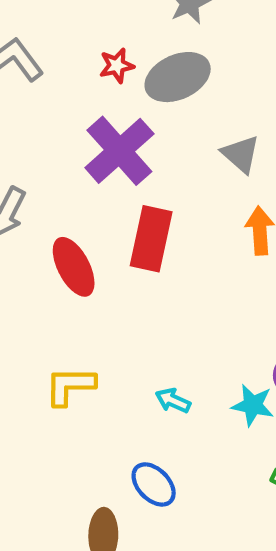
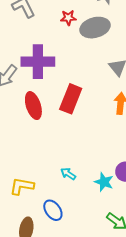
purple cross: (119, 151) -> (38, 62), moved, turned 32
yellow L-shape: (70, 386) -> (22, 186), moved

